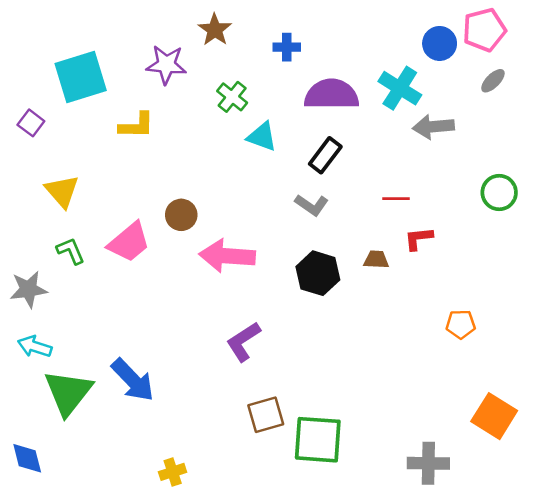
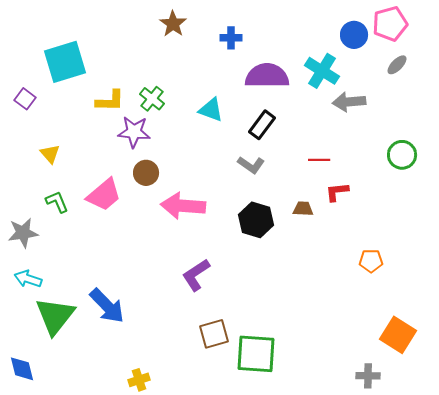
purple star: (166, 65) -> (134, 132), moved
green cross: (232, 97) -> (152, 99), moved
yellow triangle: (62, 191) -> (50, 154), size x0.7
gray cross: (428, 463) -> (368, 376), moved, size x0.7

